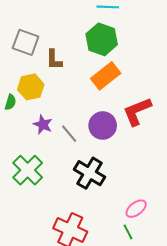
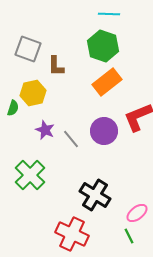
black cross: (89, 173) -> (95, 195), moved

